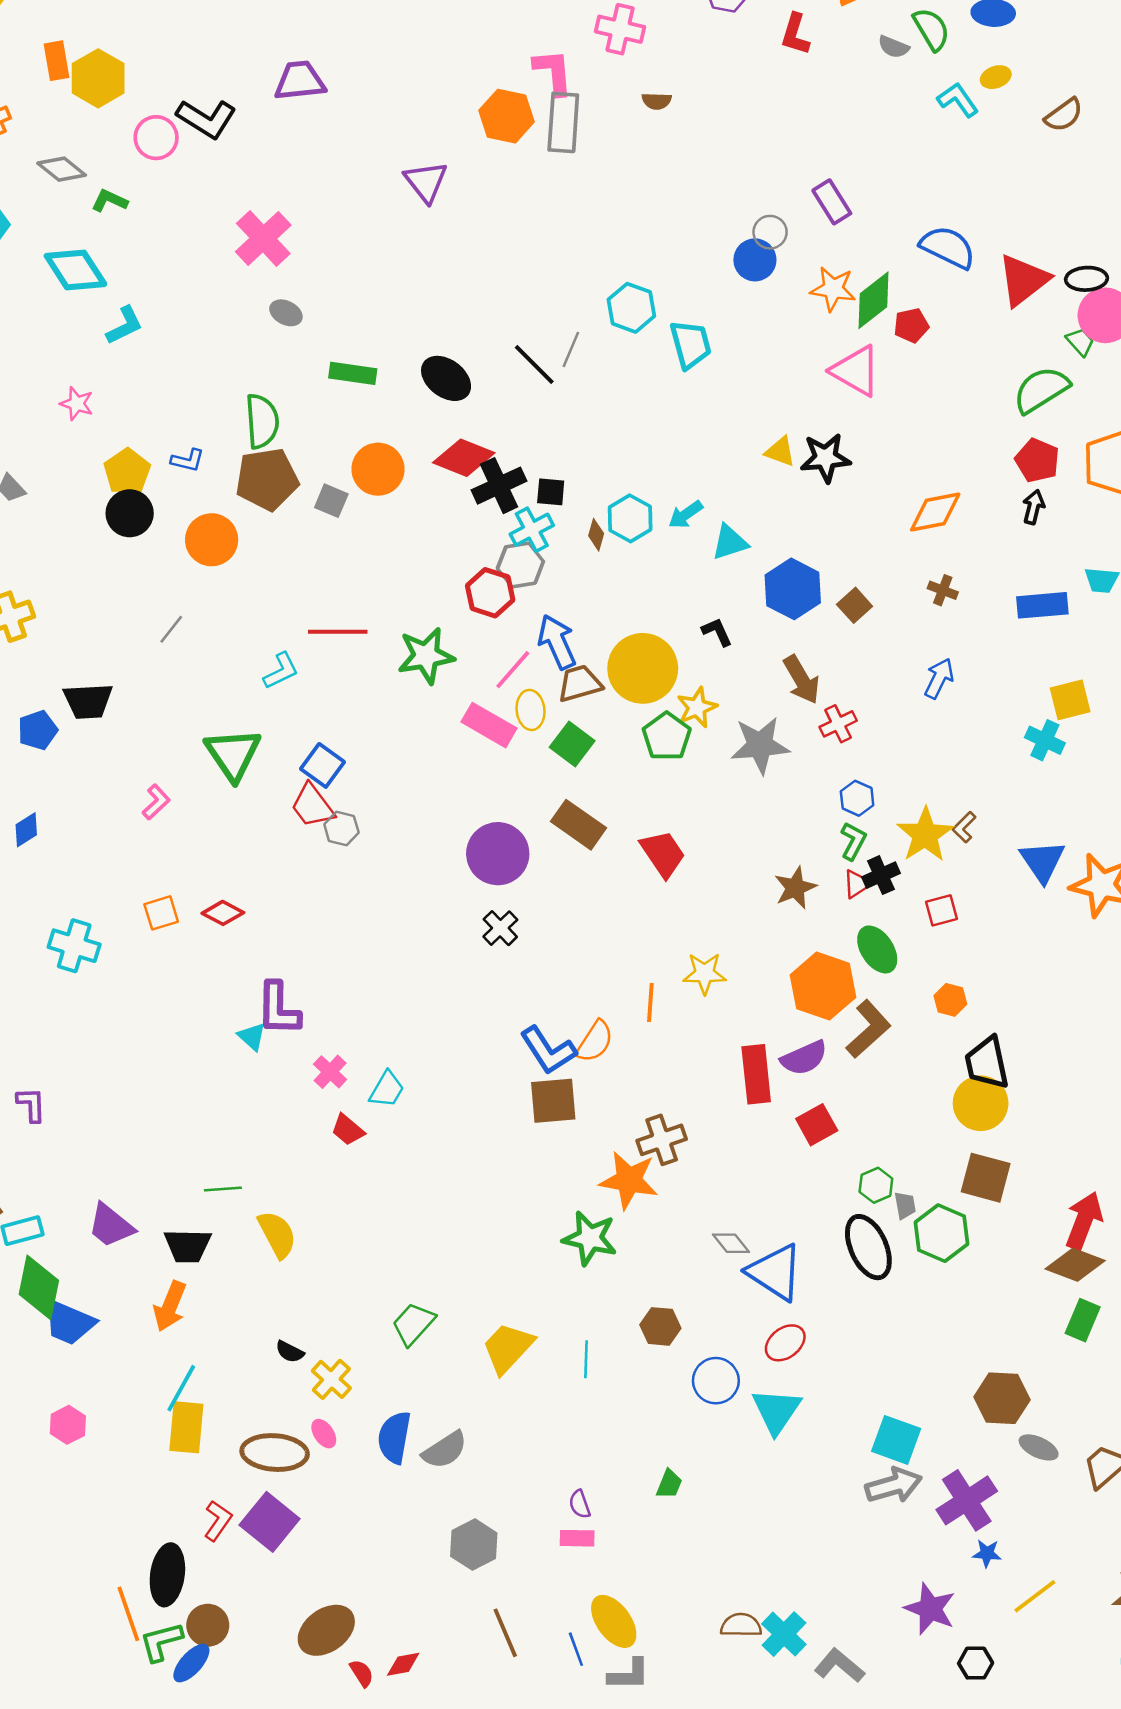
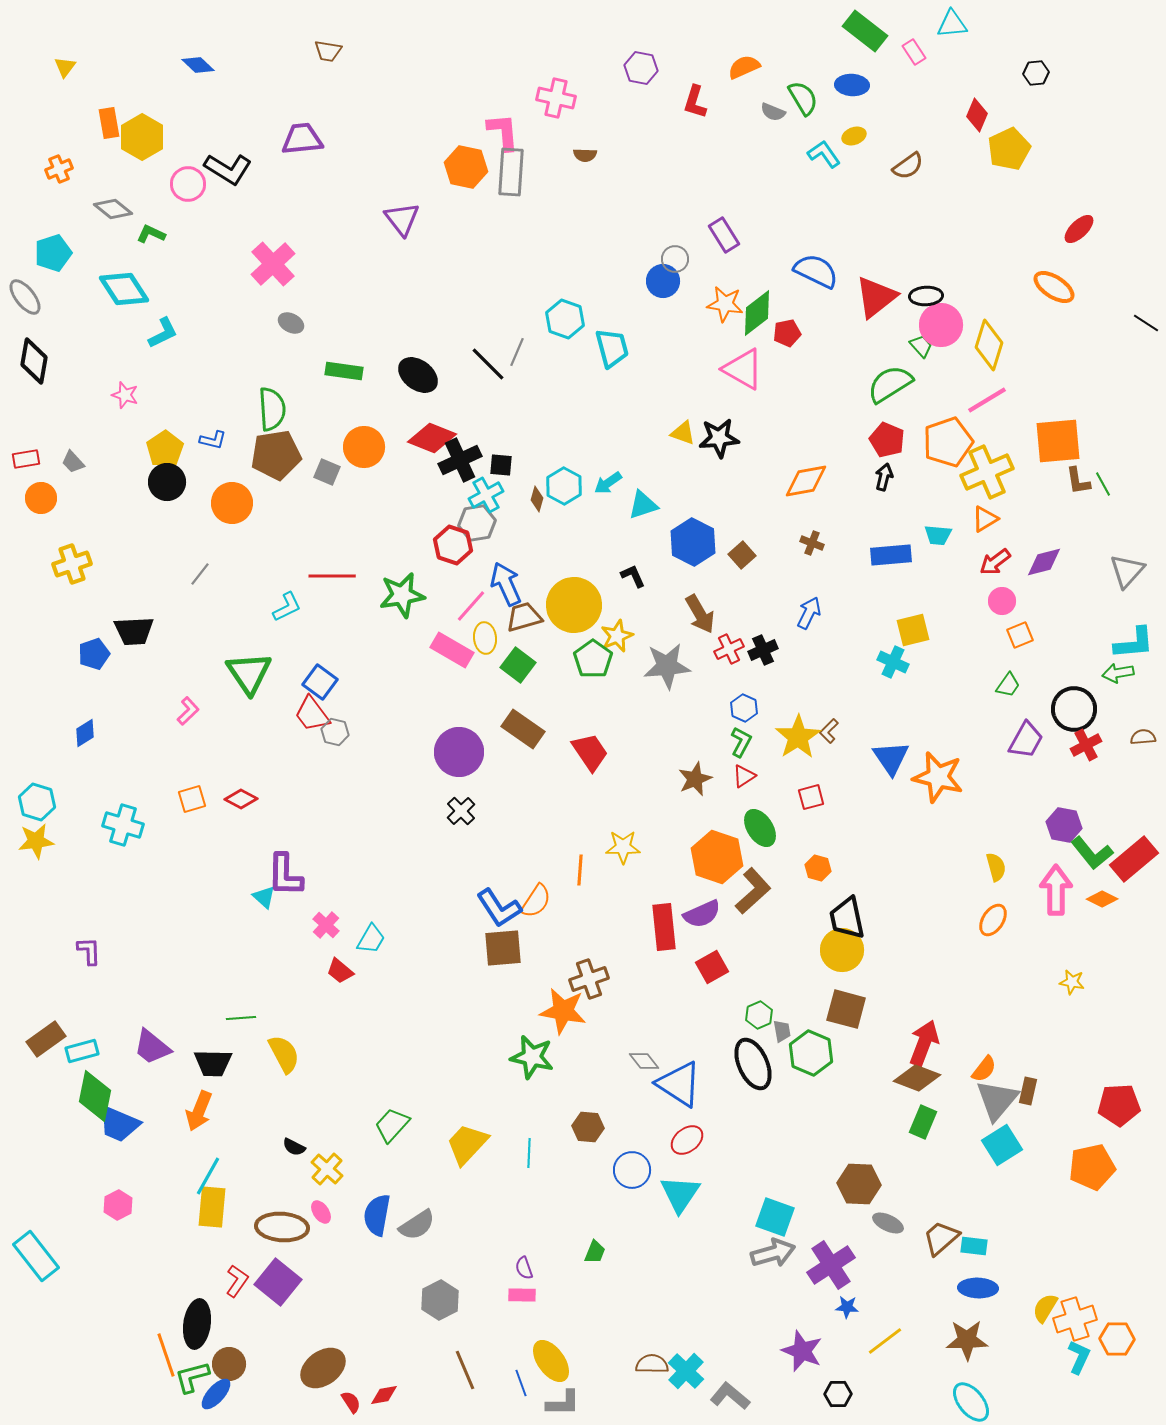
black cross: (881, 875) -> (763, 650), moved

